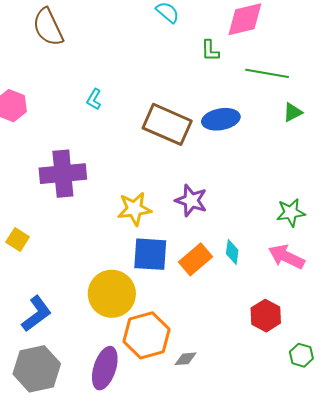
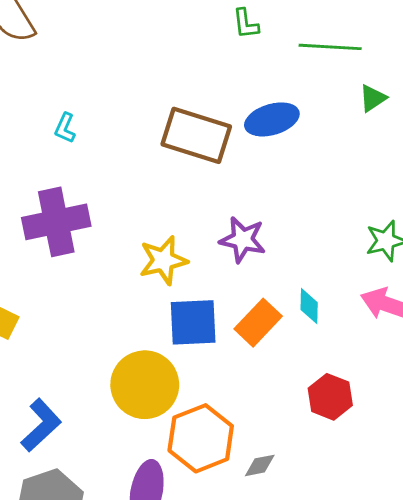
cyan L-shape: (94, 99) -> (65, 128), moved
red hexagon: (266, 316) -> (330, 397), moved

